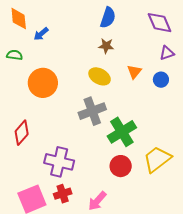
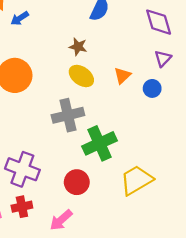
brown star: (106, 46) -> (78, 47), moved
purple triangle: (167, 53) -> (163, 59), turned -35
red circle: (121, 166) -> (77, 182), moved

